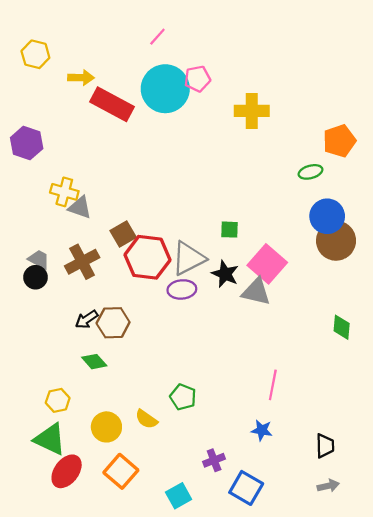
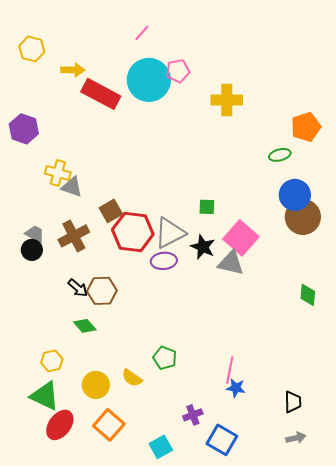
black arrow: (87, 319) -> (78, 288), turned -105
pink line: (273, 385) -> (230, 370), moved

